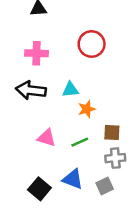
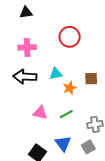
brown square: (112, 132) -> (91, 79), moved
blue triangle: (73, 179) -> (63, 143), turned 36

